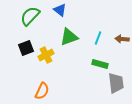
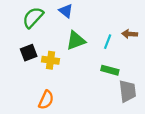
brown arrow: (122, 39) -> (130, 34), moved
yellow cross: (46, 55) -> (51, 60), turned 35

